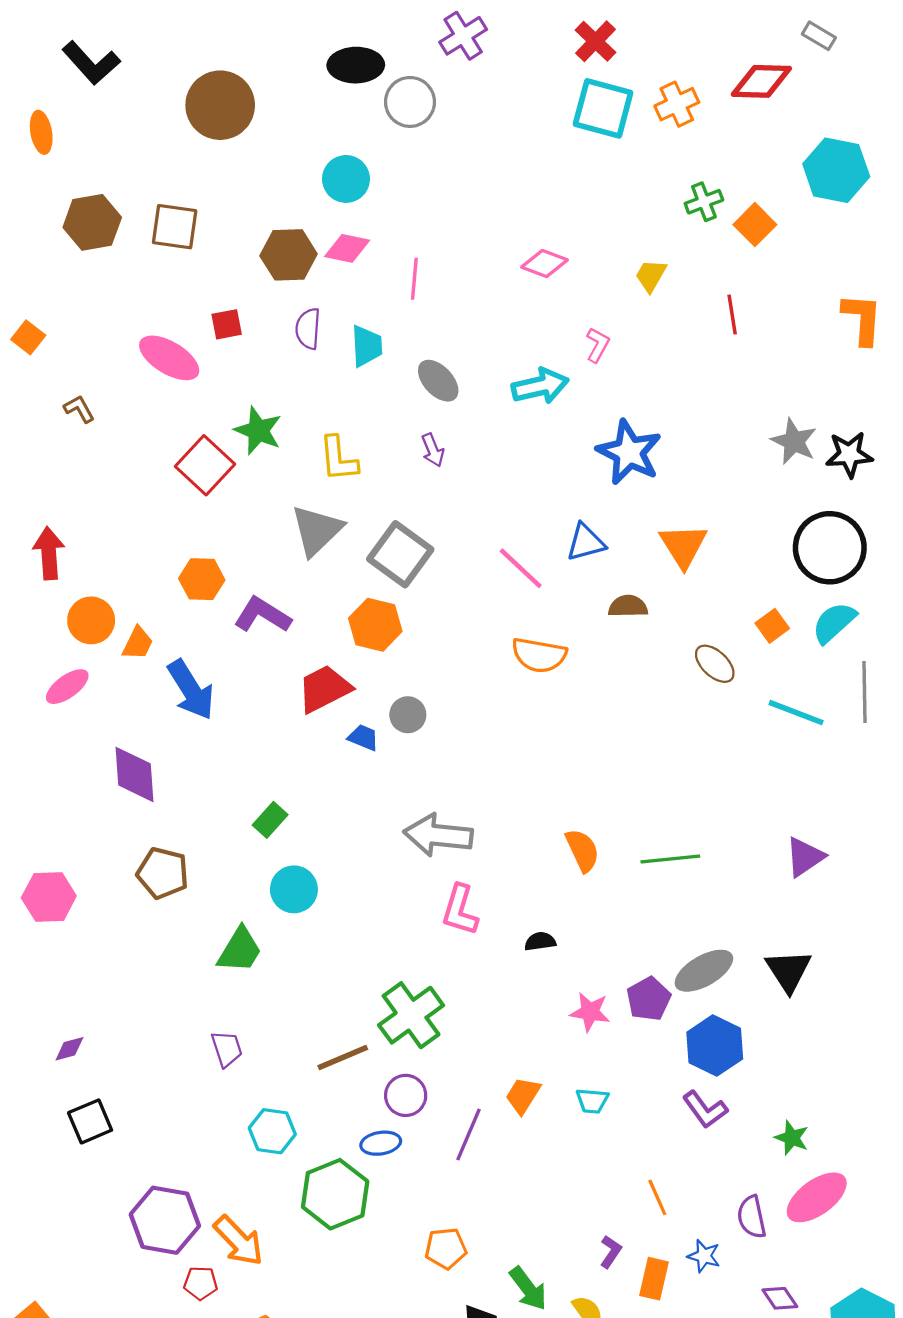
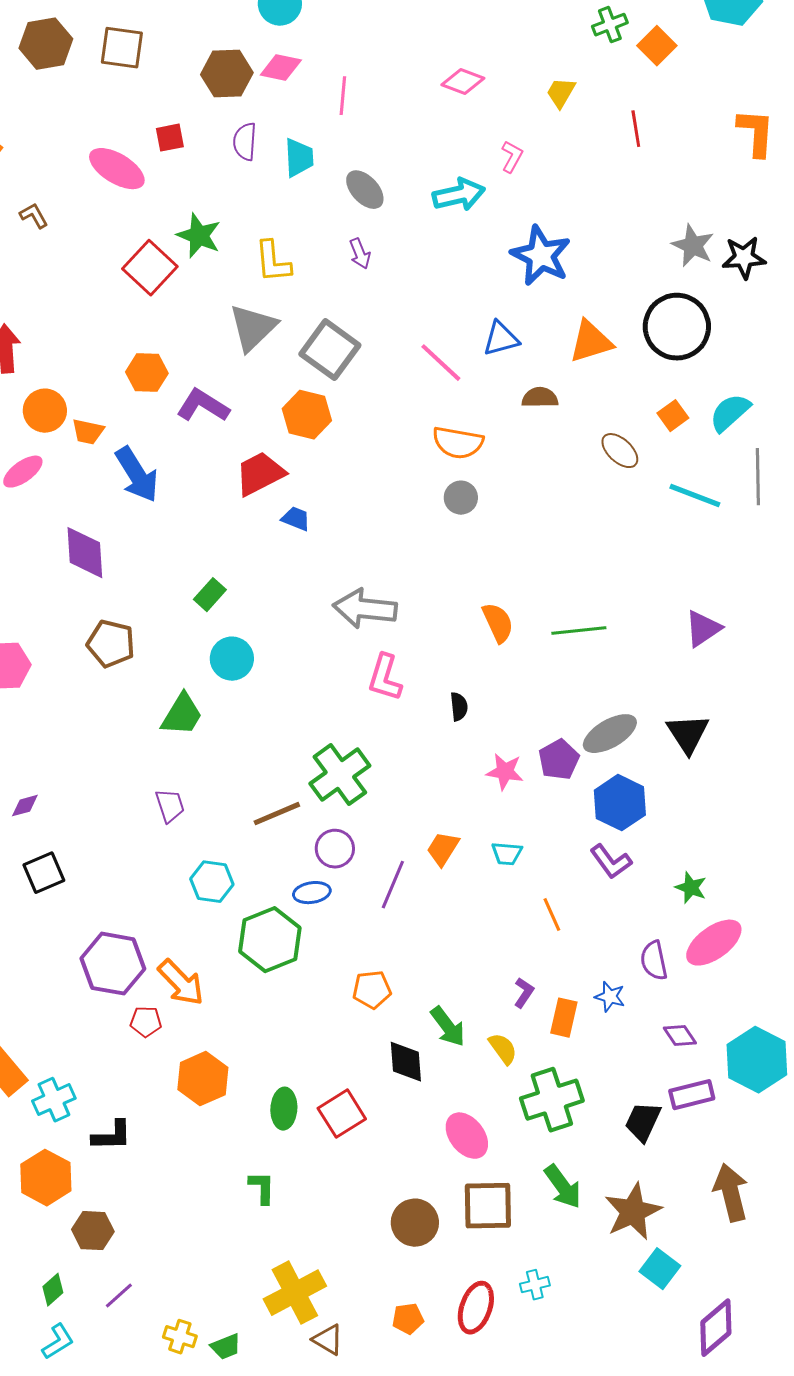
orange triangle: (683, 546) -> (591, 342), turned 45
black circle: (830, 548) -> (677, 327), moved
orange trapezoid: (138, 643) -> (88, 432), turned 76
gray circle: (408, 715) -> (461, 498), moved
black semicircle: (540, 941) -> (459, 707), turned 92
orange line: (657, 1197) -> (552, 915), moved

